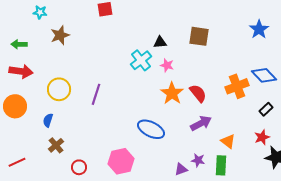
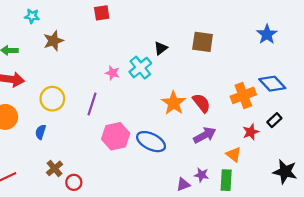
black triangle: (160, 42) -> (161, 48), turned -32
pink star: (167, 65) -> (112, 73), moved
red star: (262, 137) -> (251, 132), moved
brown cross: (56, 145) -> (54, 168), moved
pink hexagon: (121, 161) -> (116, 136), moved

